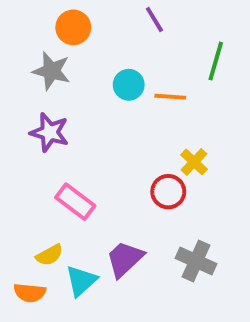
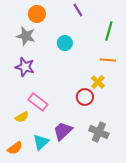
orange line: (170, 97) -> (108, 60), moved
yellow semicircle: (49, 255) -> (22, 117), moved
orange semicircle: (30, 293) -> (15, 148), turned -42

